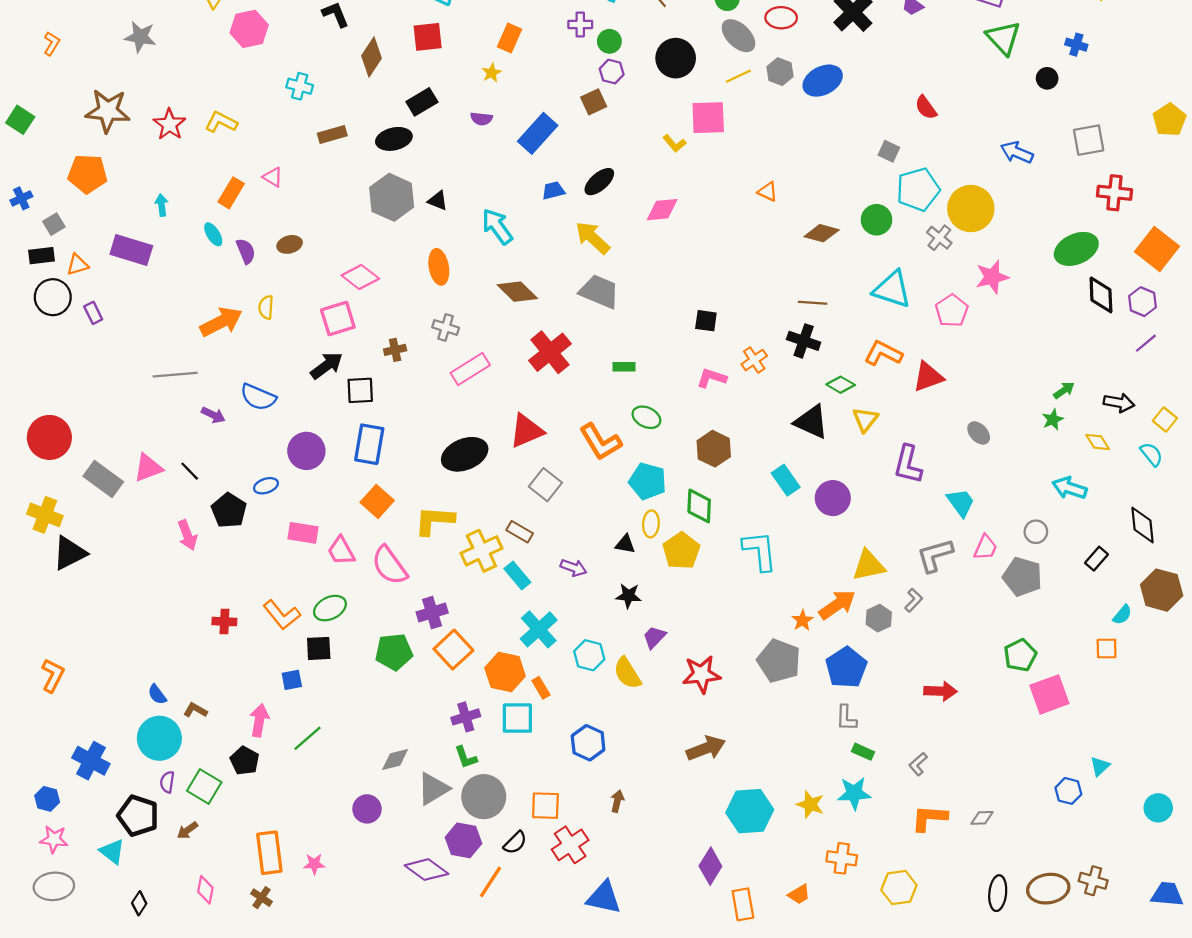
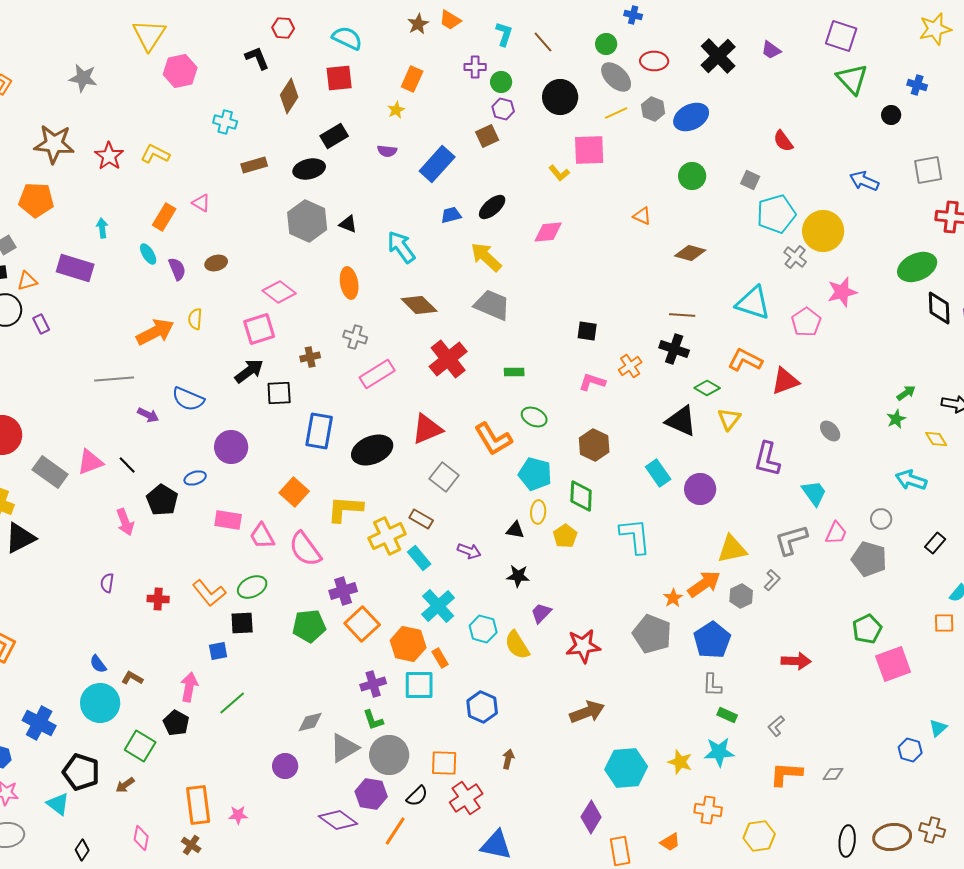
green circle: (877, 220) -> (692, 176), moved
blue rectangle: (369, 444) -> (319, 431), moved
yellow pentagon: (681, 551) -> (565, 536), size x0.7
purple semicircle: (167, 782) -> (107, 583), moved

